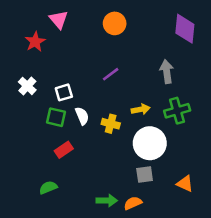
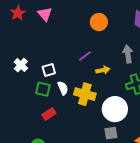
orange circle: (115, 23) -> (99, 22), moved
red star: (35, 42) -> (18, 13), moved
yellow arrow: (141, 109) -> (103, 70), moved
yellow cross: (111, 124) -> (85, 94), size x1.5

